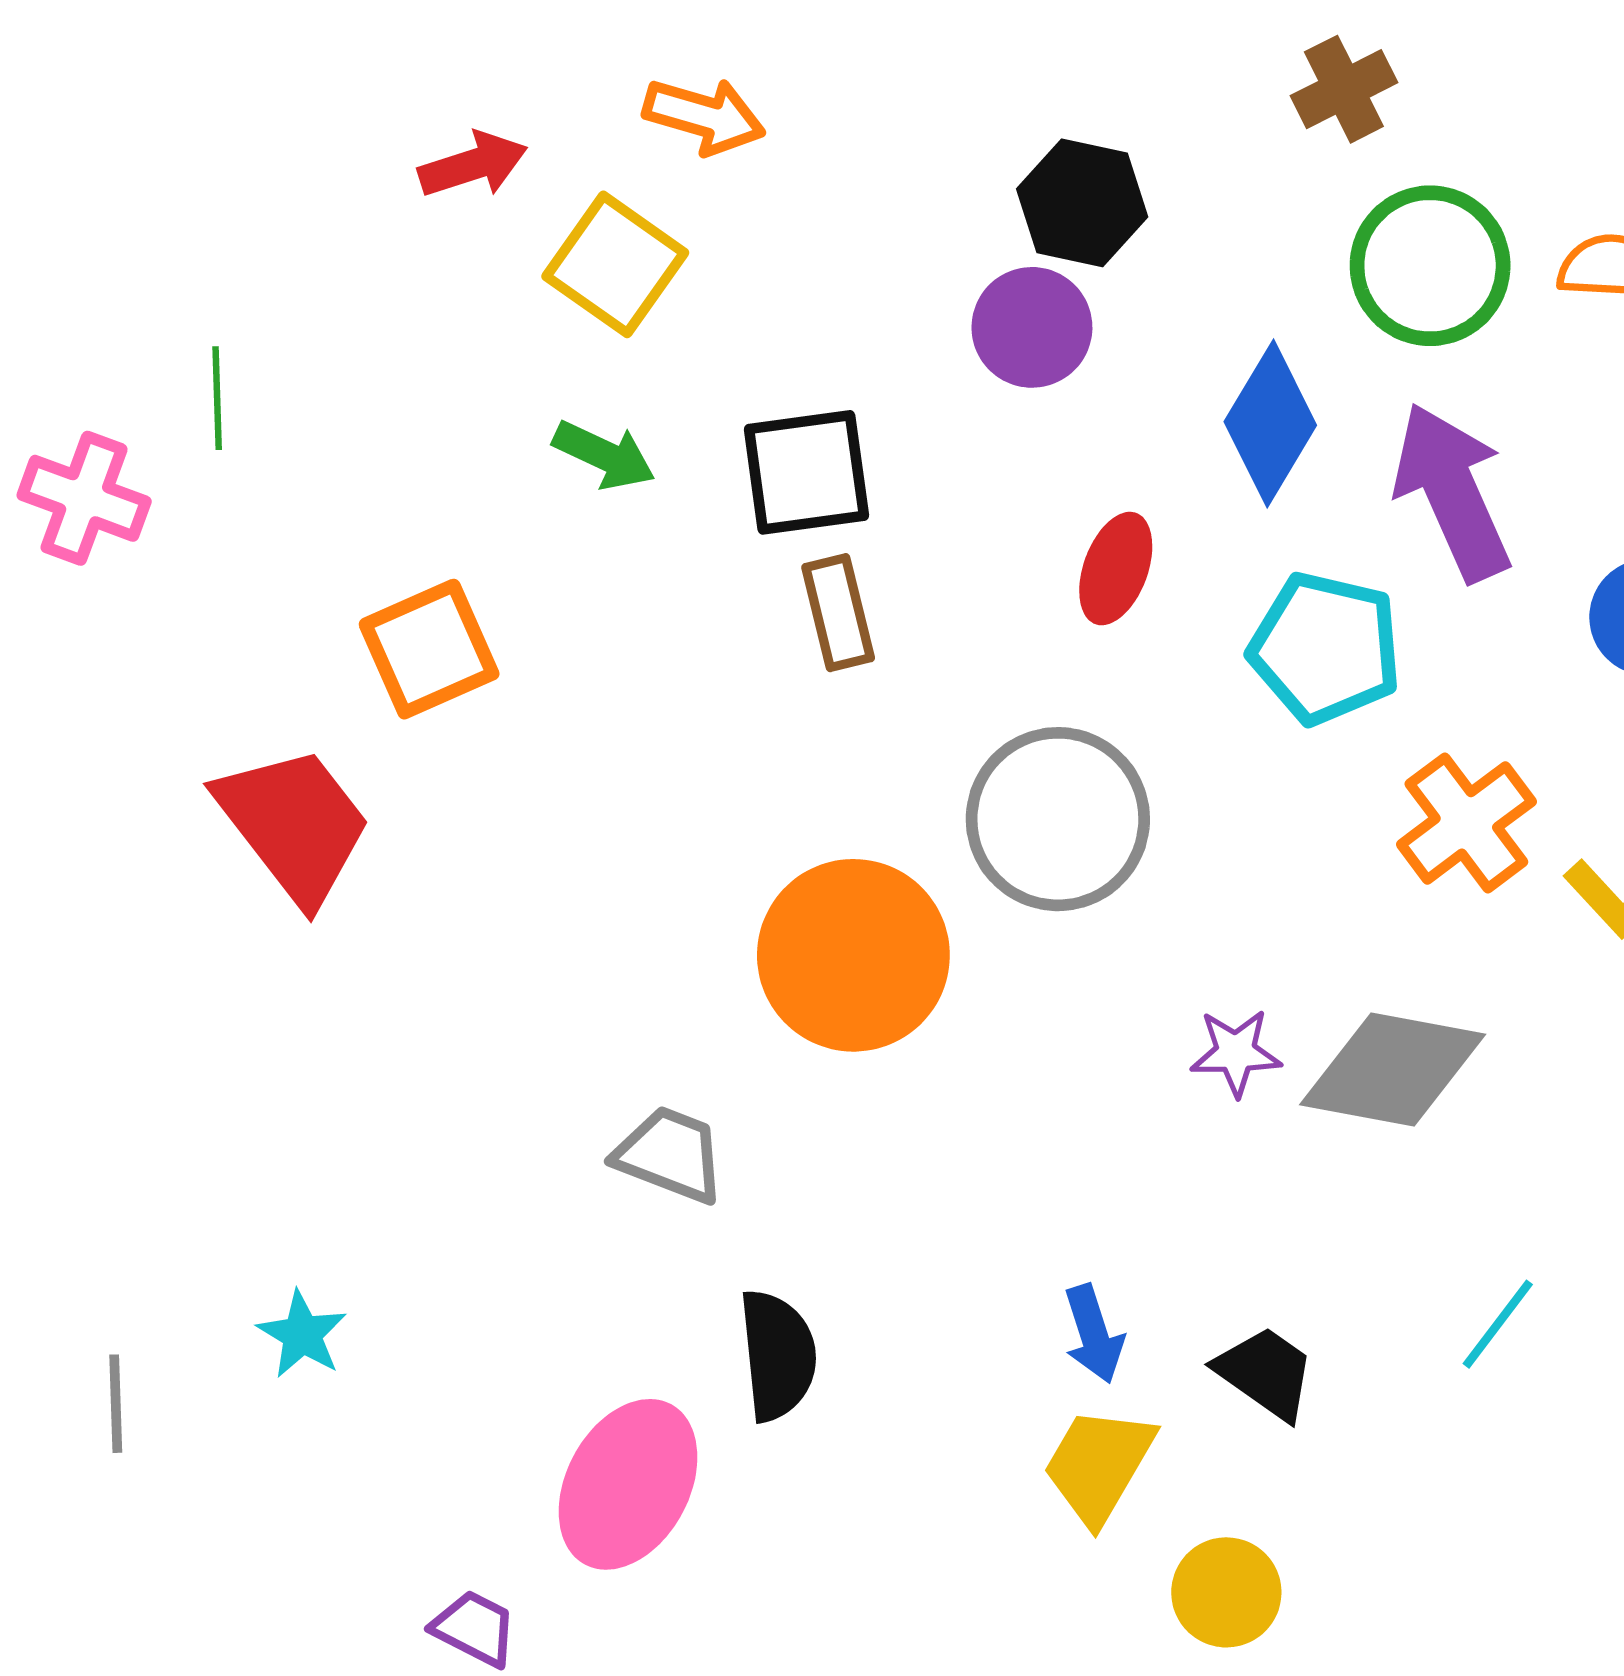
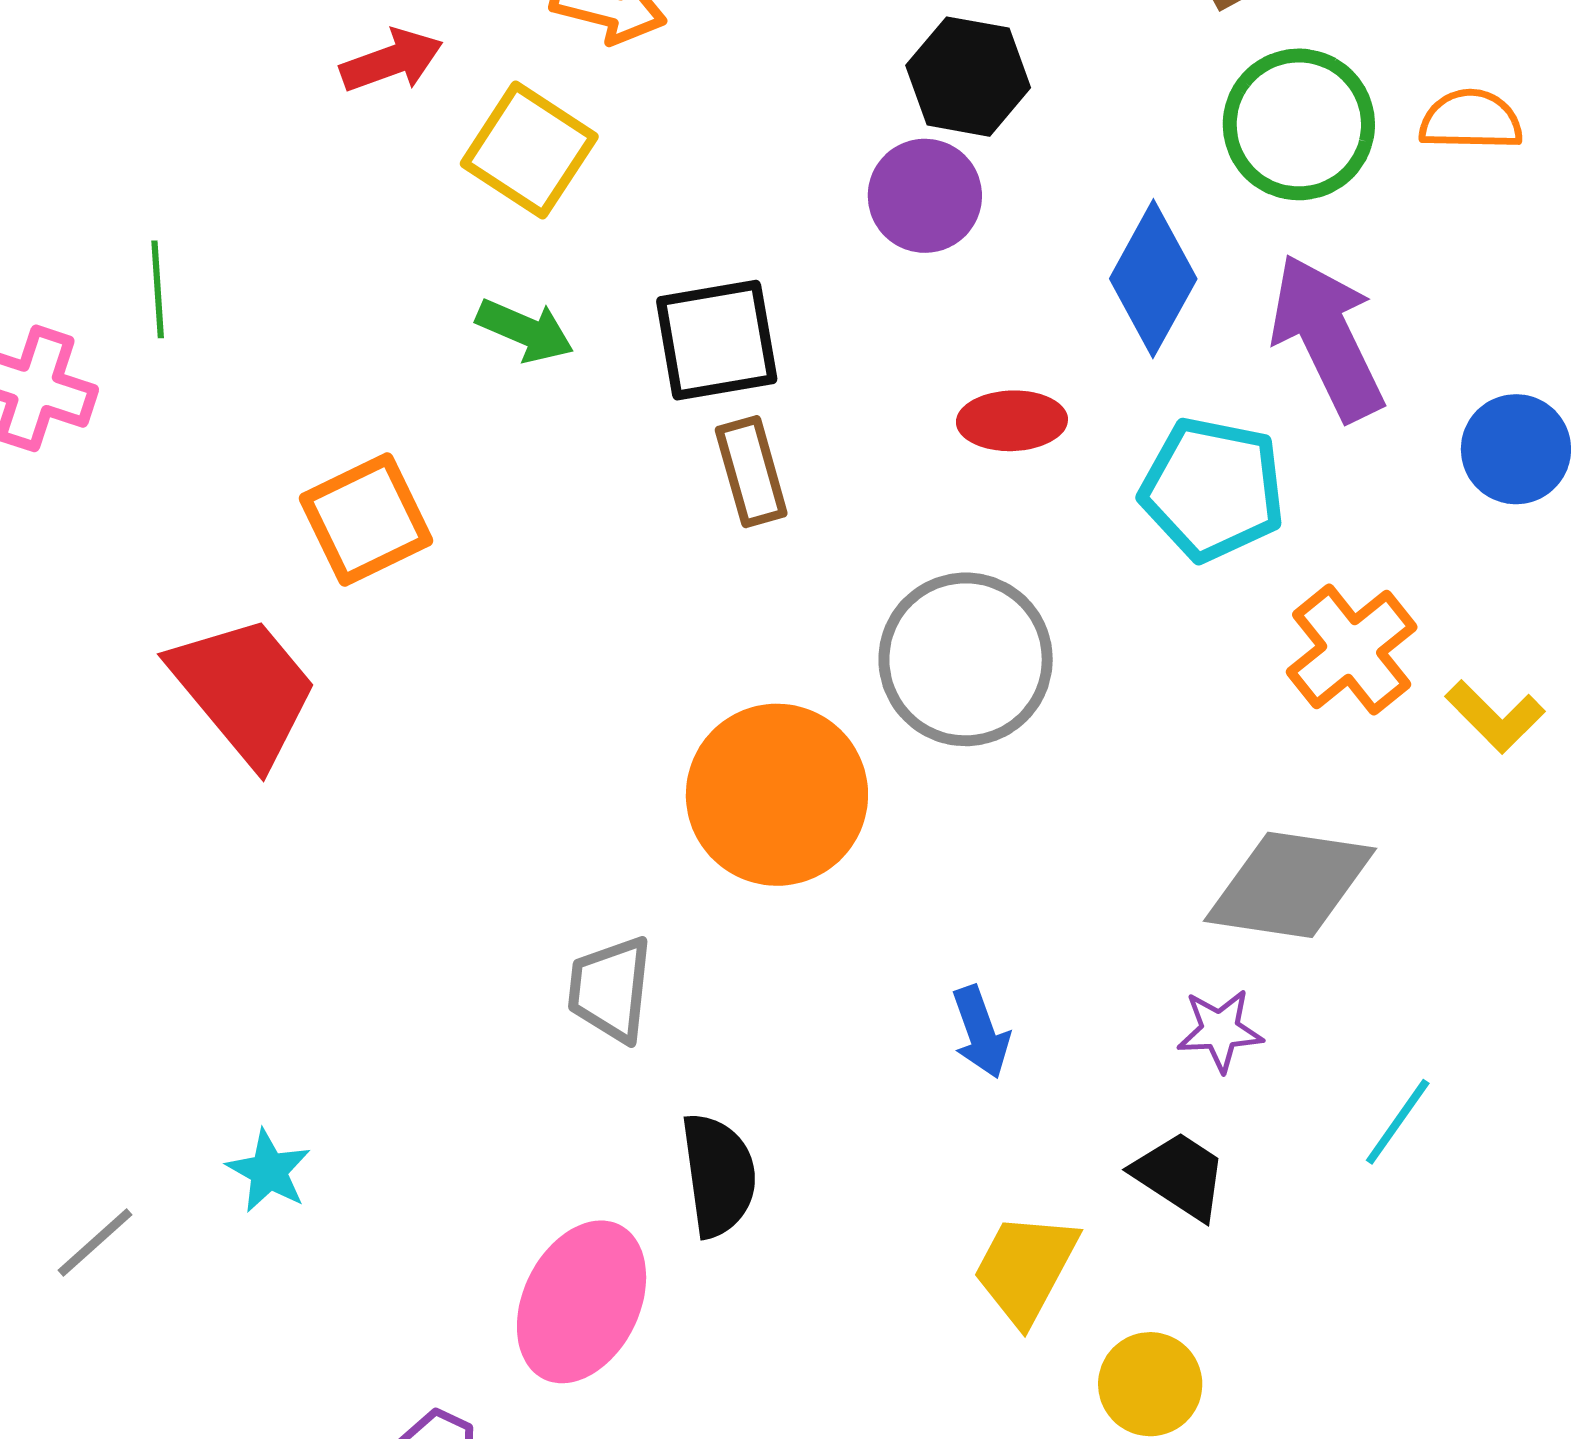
red ellipse: (1116, 569) -> (1012, 421), turned 70
purple star: (1236, 1053) -> (1220, 1030), moved
gray trapezoid: (670, 1155) -> (610, 989), turned -103
blue arrow: (1094, 1334) -> (981, 1032), moved
gray line: (116, 1404) -> (95, 1243), turned 52

